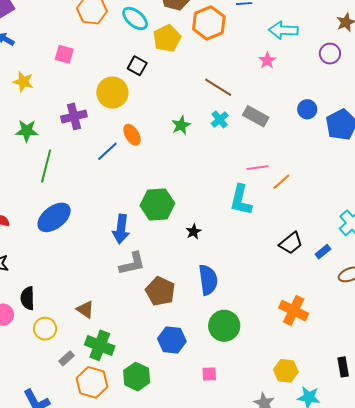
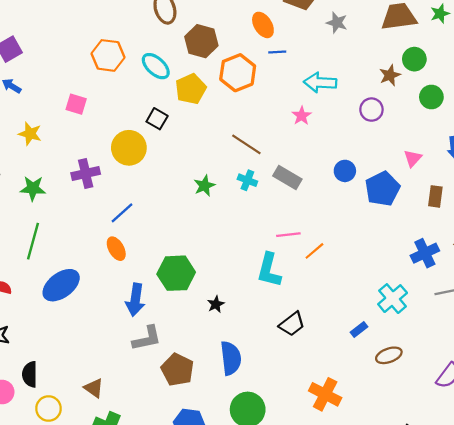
cyan cross: (220, 119) -> (247, 180), turned -30
orange ellipse: (132, 135) -> (116, 249), moved
green line: (46, 166) -> (33, 241), moved
black trapezoid: (291, 243) -> (292, 324), moved

